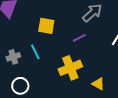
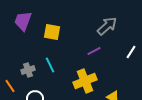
yellow square: (46, 26) -> (52, 32), moved

